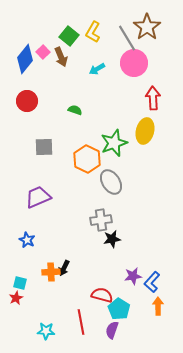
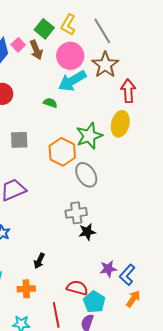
brown star: (147, 27) -> (105, 65), moved
pink circle: (134, 63) -> (70, 56), moved
cyan arrow: (97, 69) -> (72, 81), moved, size x1.8
orange cross: (51, 272) -> (26, 289), moved
orange arrow: (158, 306) -> (133, 299), turned 36

